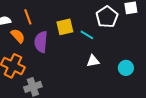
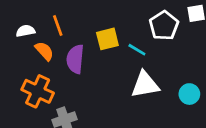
white triangle: (93, 61) -> (145, 85), size x1.6

